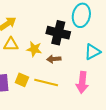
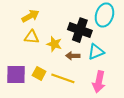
cyan triangle: (92, 52) -> (96, 52), moved

